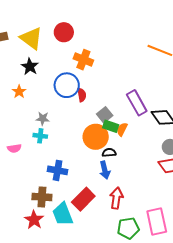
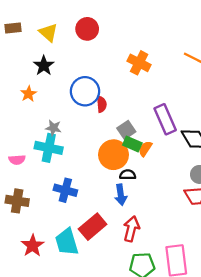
yellow triangle: (31, 38) -> (48, 33), size x0.7
orange cross: (83, 60) -> (139, 63), moved
cyan cross: (40, 136) -> (49, 148), size x1.6
brown cross: (42, 197) -> (17, 201), moved

